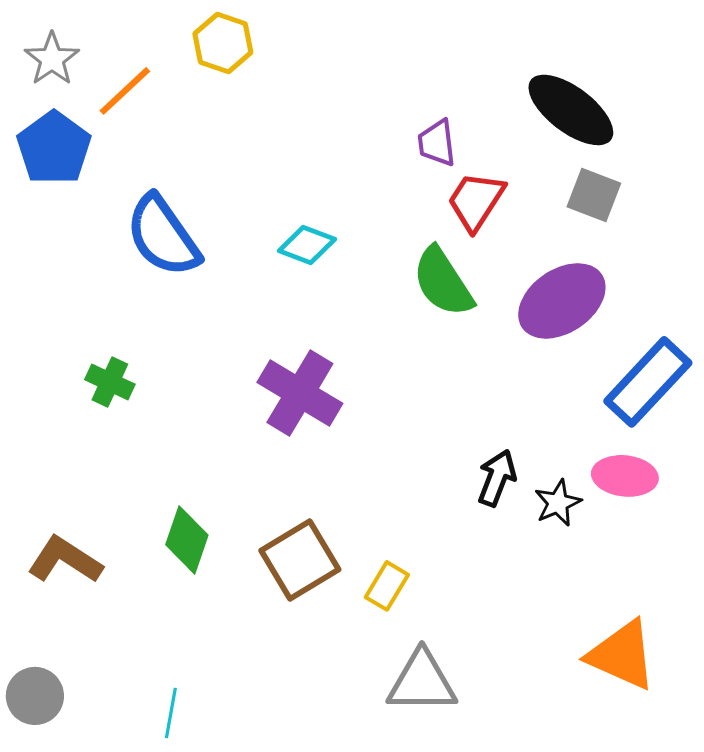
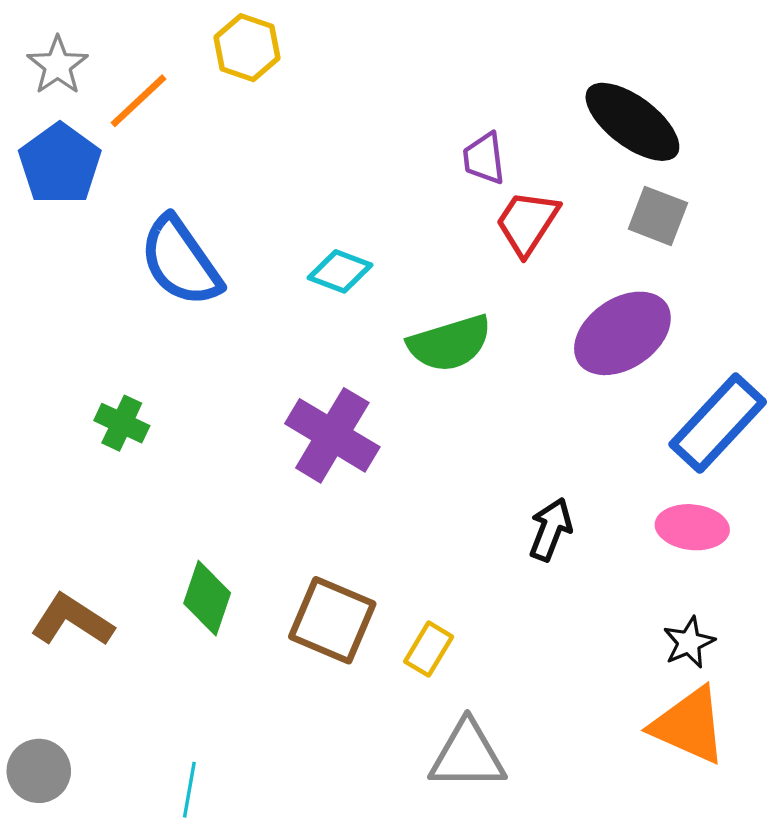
green semicircle: (443, 282) -> (450, 343), moved, turned -74
black star: (558, 503) -> (689, 642), moved
brown square: (300, 560) -> (332, 620), turned -36

